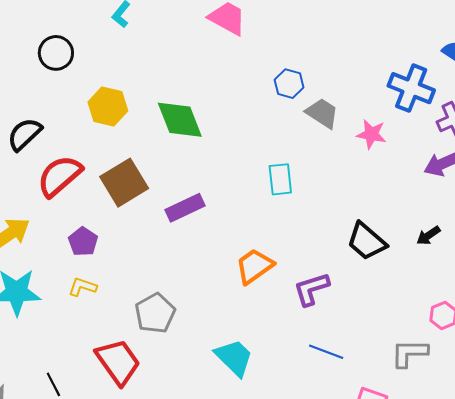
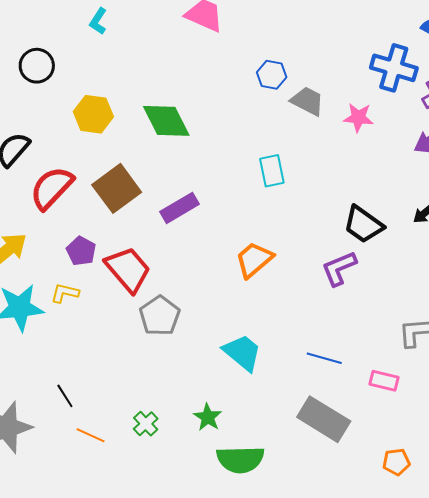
yellow L-shape: (82, 287) -> (65, 293), moved
purple L-shape: (311, 289) -> (339, 268), moved
blue line: (326, 352) -> (324, 358), moved
red trapezoid: (118, 362) -> (128, 270), moved

